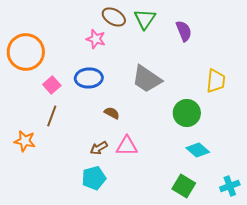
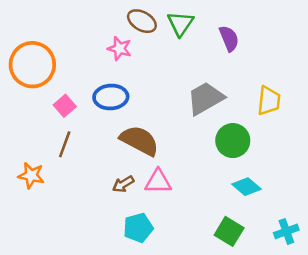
gray trapezoid: (147, 79) -> (205, 98), moved, turned 116
brown semicircle: (112, 113) -> (139, 141), size x2.0
cyan pentagon: (94, 178) -> (138, 228), moved

